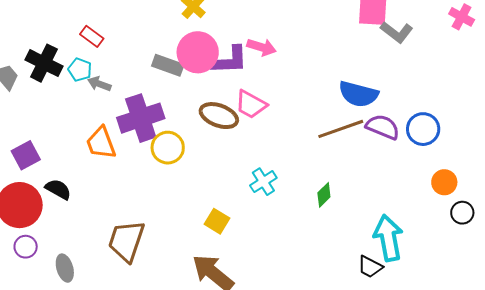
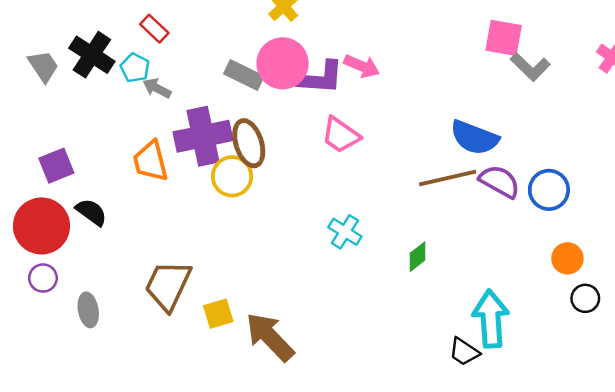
brown ellipse: (219, 116) -> (249, 143), moved, turned 45
cyan cross: (263, 182) -> (345, 232), turned -32
yellow square: (217, 221) -> (218, 314), moved, turned 35

